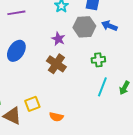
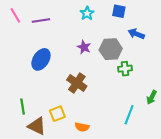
gray hexagon: (84, 27) -> (111, 49), moved
brown cross: (56, 64) -> (77, 83), moved
cyan line: (102, 87) -> (129, 115), moved

